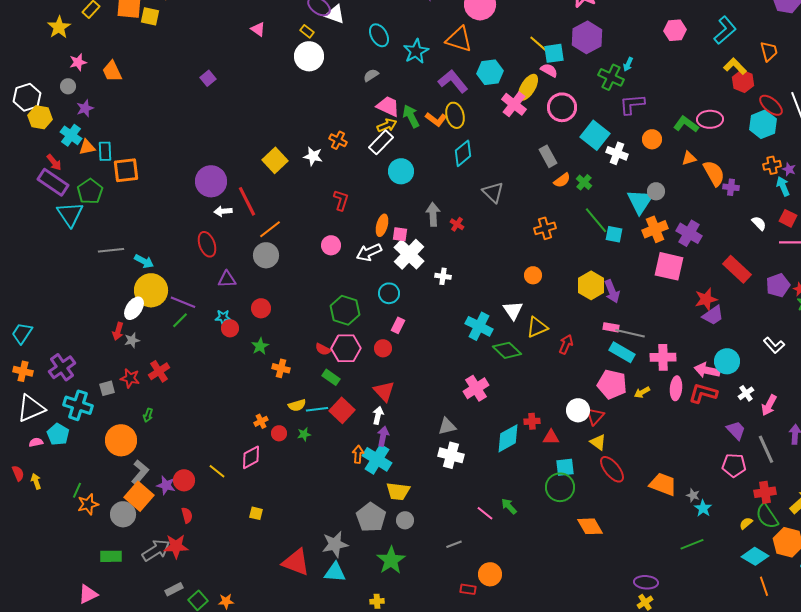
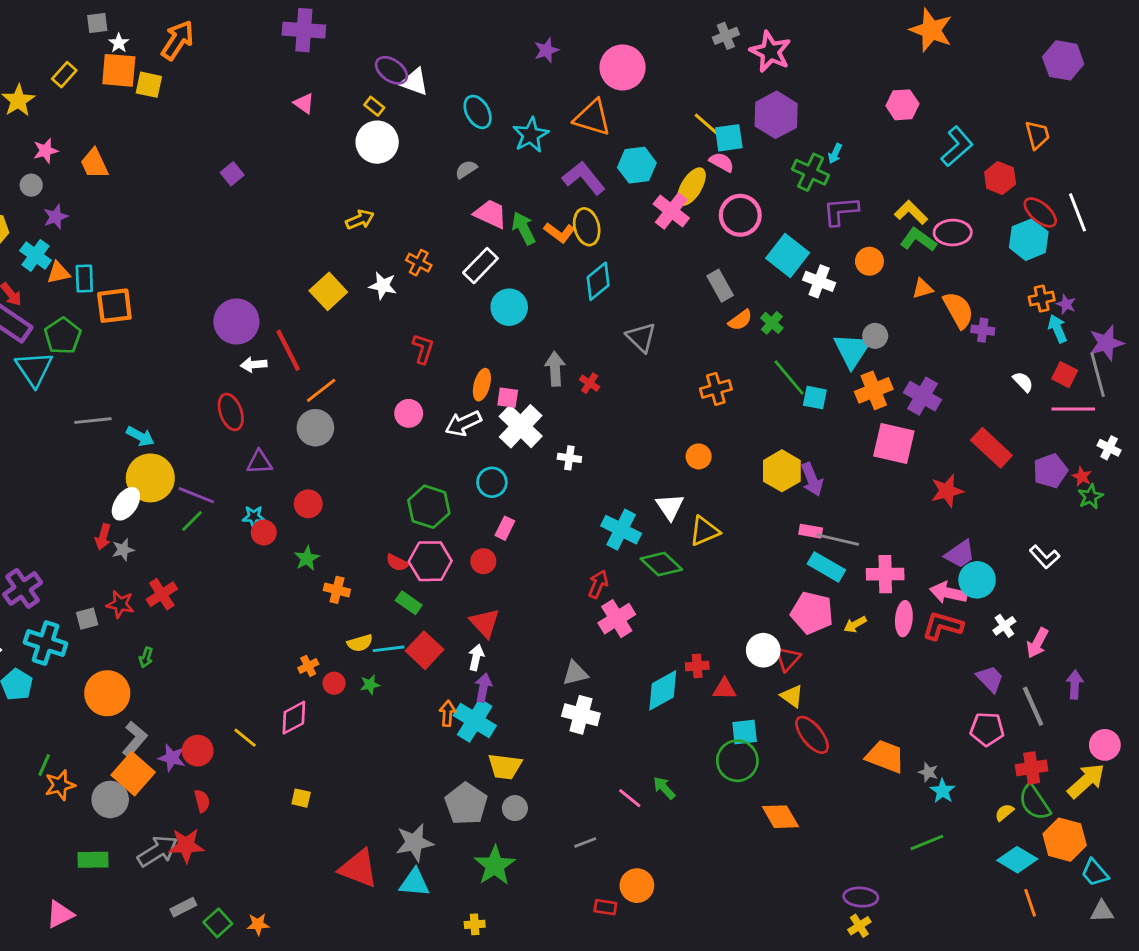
cyan L-shape: (725, 30) -> (957, 146), moved
yellow L-shape: (735, 66) -> (911, 212), moved
yellow arrow: (387, 125) -> (360, 220), moved
purple trapezoid: (713, 315) -> (960, 554), moved
red arrow: (566, 344) -> (598, 584), moved

